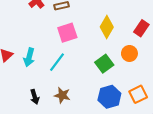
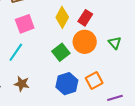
red rectangle: (141, 28) -> (85, 18), moved
orange circle: (129, 53) -> (85, 42), size x1.5

